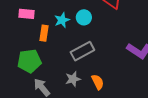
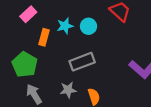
pink rectangle: (26, 14) -> (28, 14), turned -56
green pentagon: (29, 61) -> (25, 65), turned 30

